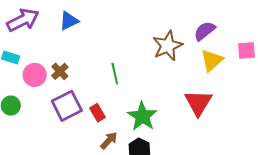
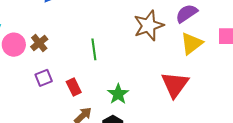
purple square: (67, 106) -> (44, 78), size x0.6
green star: (142, 116) -> (118, 94), size x0.7

